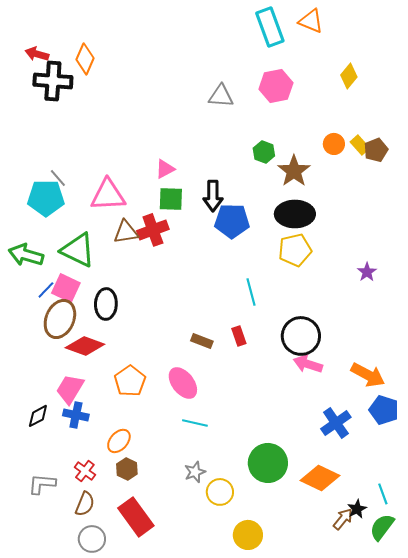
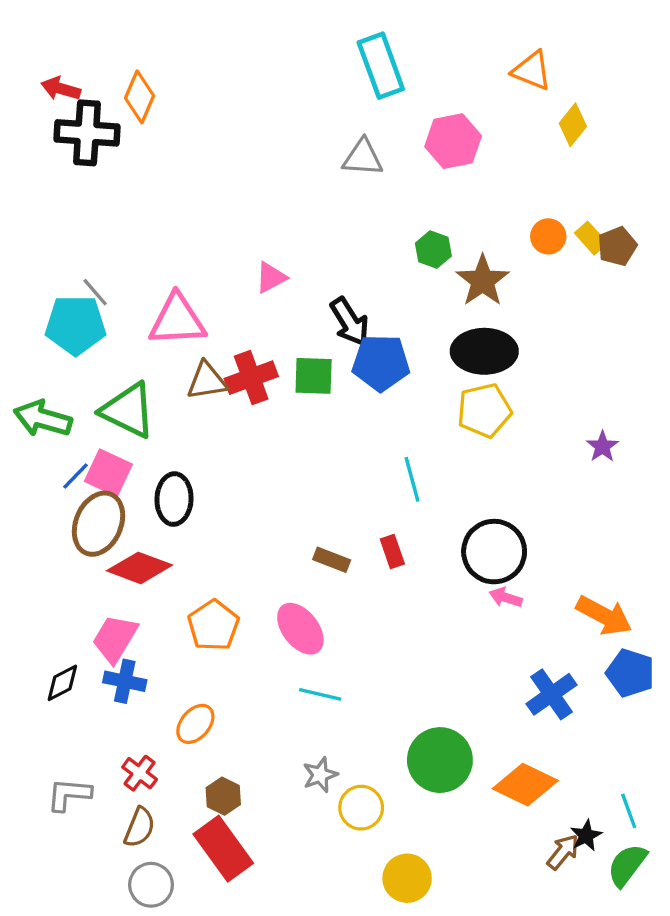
orange triangle: (311, 21) -> (532, 71), moved
cyan rectangle: (270, 27) -> (381, 66), moved
black arrow: (213, 196) -> (350, 322), turned -32
green square: (171, 199) -> (314, 376), moved
pink arrow: (308, 364) -> (506, 598), size x0.7
brown hexagon: (127, 469) -> (223, 796), moved

